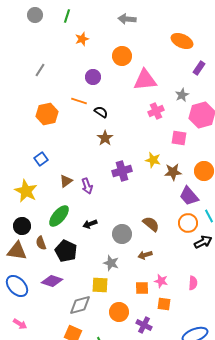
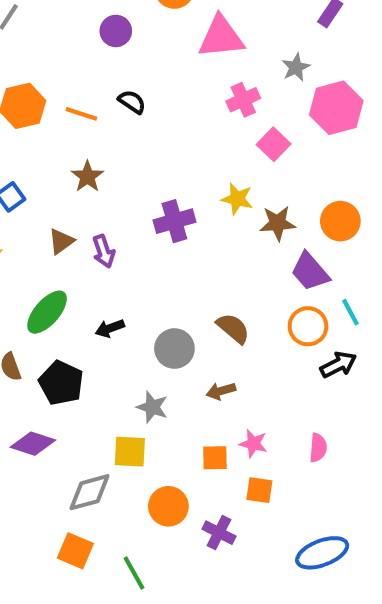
orange line: (79, 101) -> (81, 114), moved
brown star: (105, 138) -> (87, 177), moved
pink square: (179, 138) -> (274, 144), moved, turned 35

